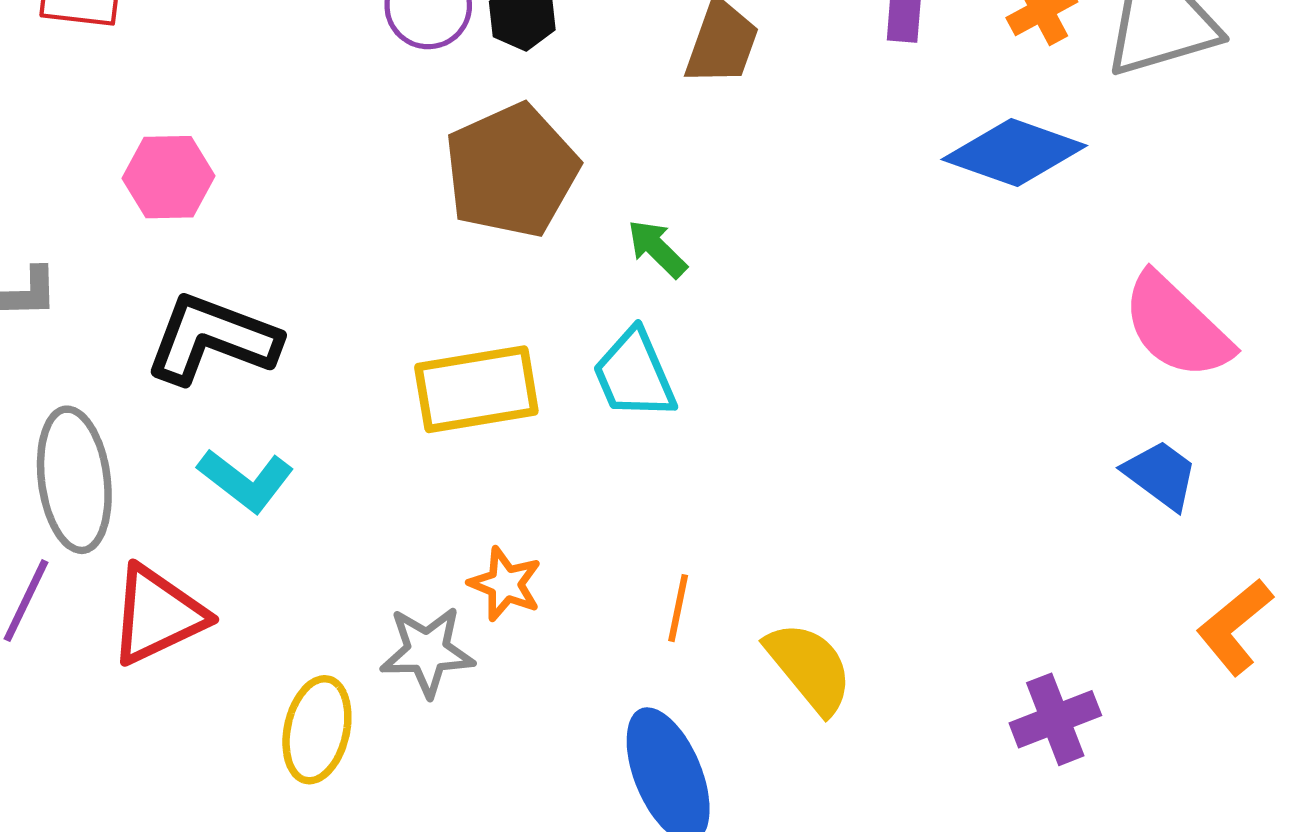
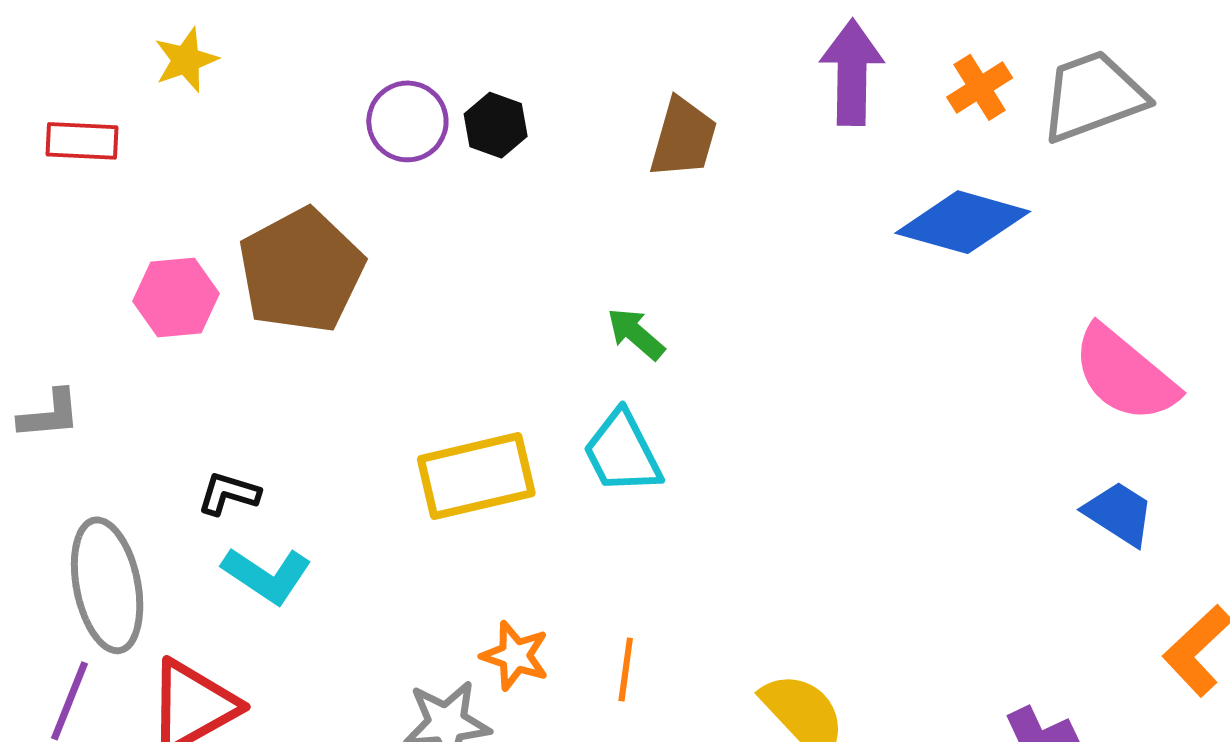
brown pentagon: (511, 171) -> (301, 271), moved
black L-shape: (212, 339) -> (229, 494), moved, size x0.5
orange line: (678, 608) -> (626, 669), moved

